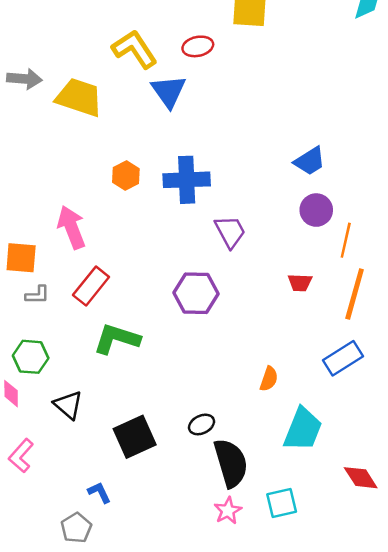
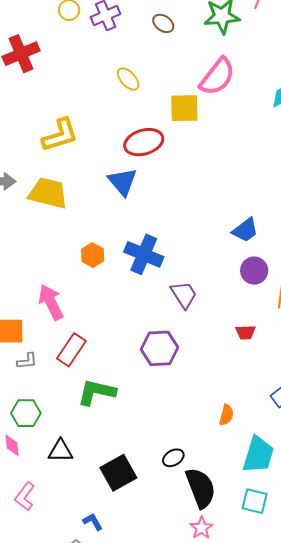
red ellipse: (198, 46) -> (144, 142), size x1.5
yellow L-shape: (135, 49) -> (60, 135), moved, turned 111
blue cross: (187, 180) -> (144, 254), turned 30
black triangle: (68, 405) -> (61, 451), turned -36
cyan square: (282, 503) -> (255, 501), moved, turned 32

